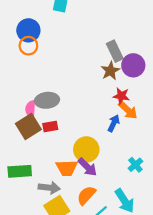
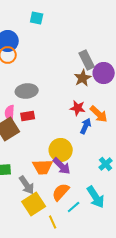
red star: (121, 96) -> (78, 108), moved
gray ellipse: (47, 100) -> (27, 91), moved
red rectangle: (50, 127) -> (28, 116), moved
gray arrow: (49, 188) -> (27, 185), turned 48

